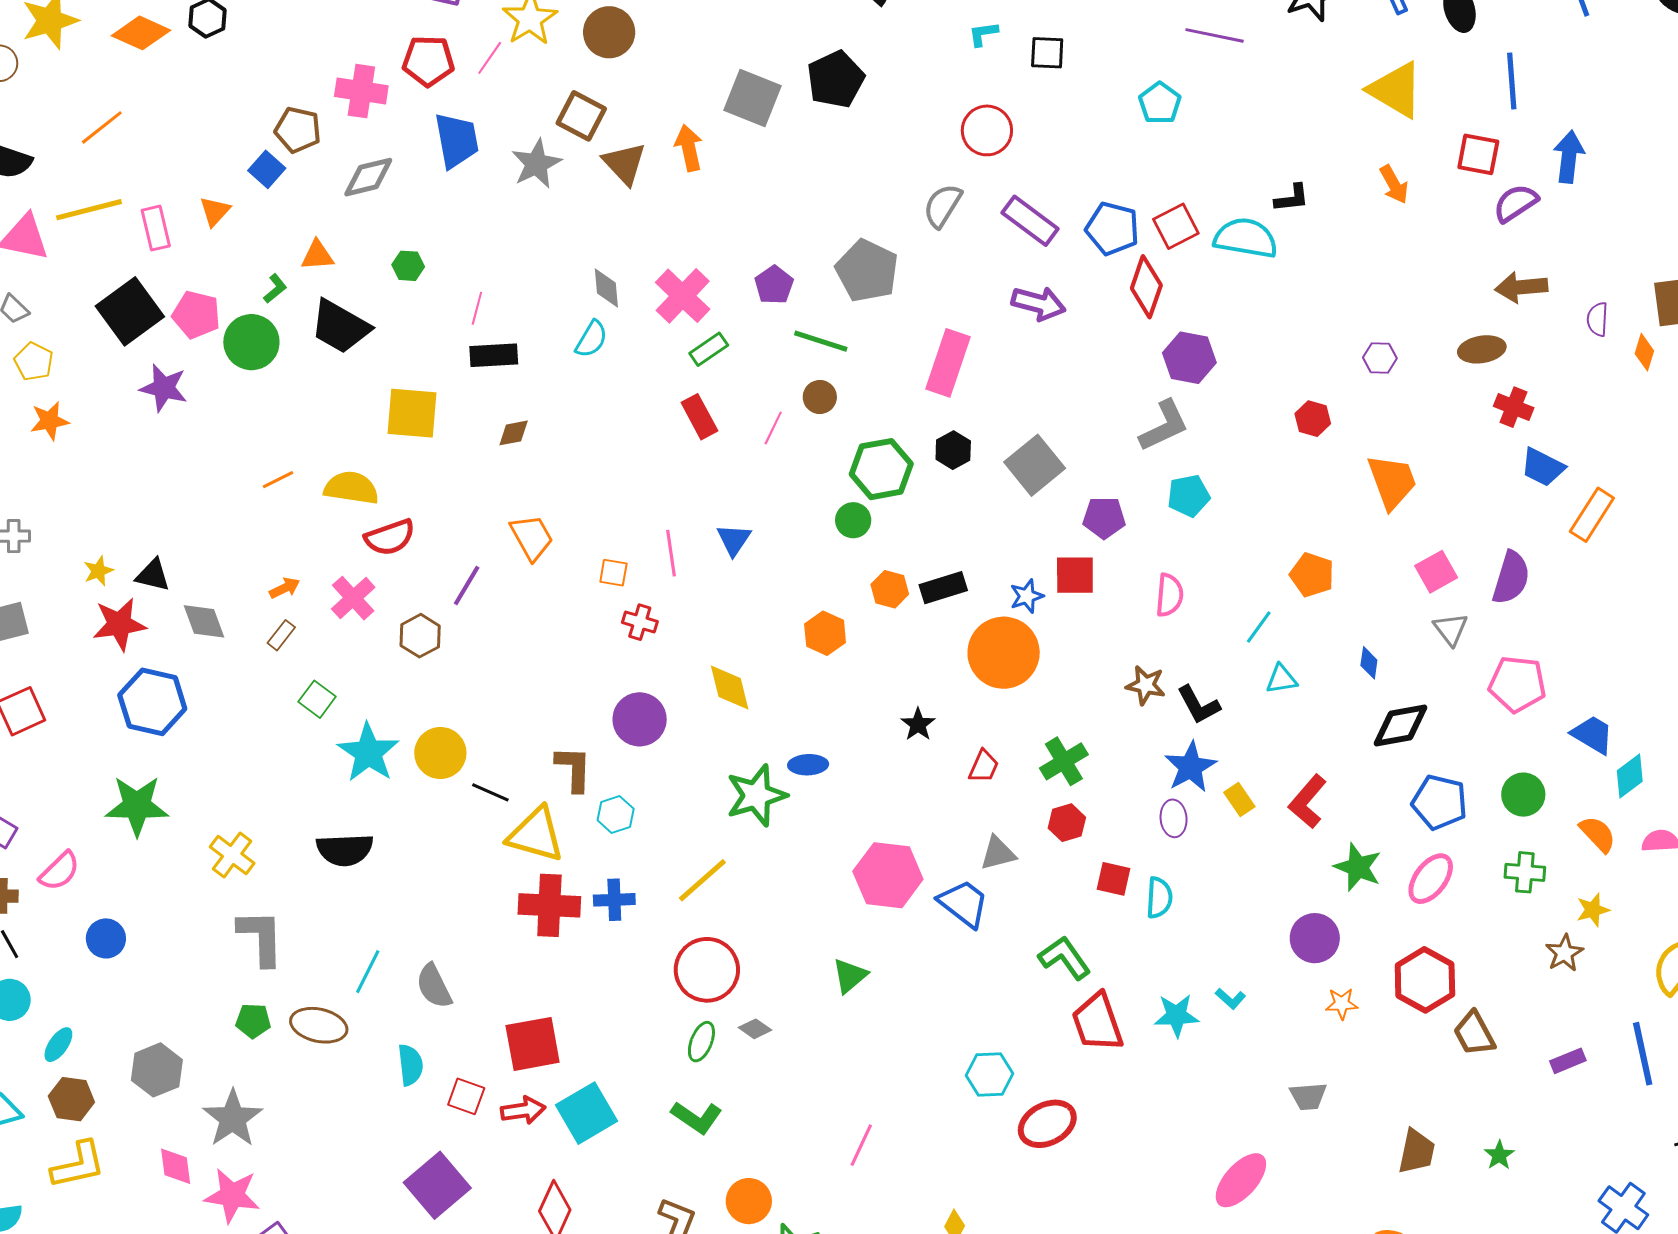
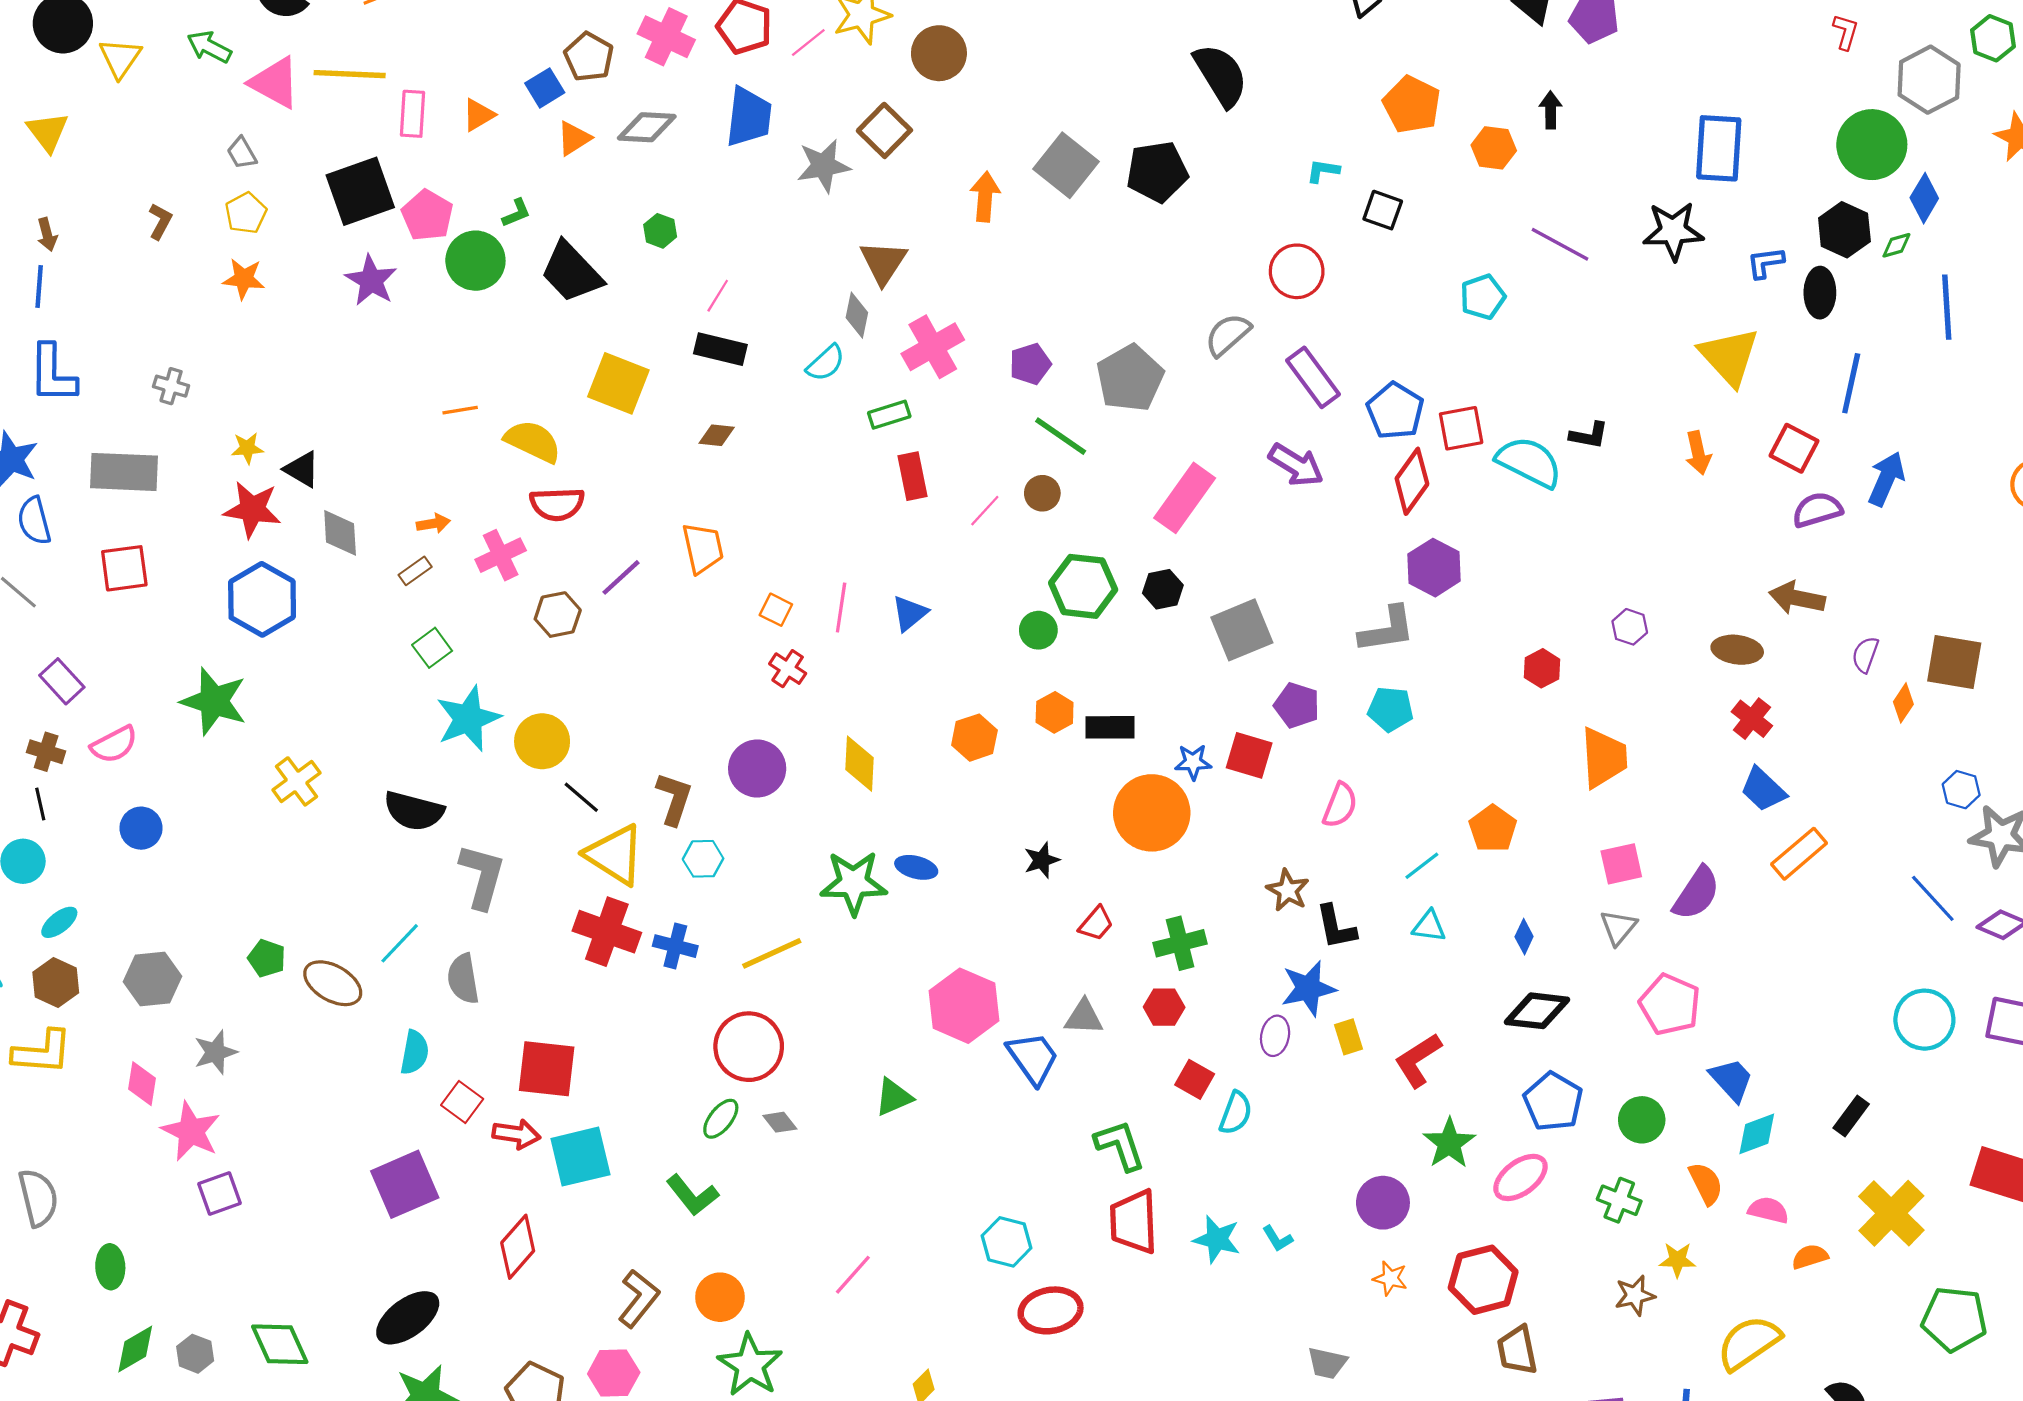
brown triangle: (625, 163) -> (883, 262), moved
orange triangle: (317, 255) -> (574, 138), moved, turned -45
green rectangle: (709, 349) -> (889, 415), moved
gray L-shape: (261, 937) -> (482, 876), moved
gray star: (233, 1118) -> (215, 1052), size x0.7

